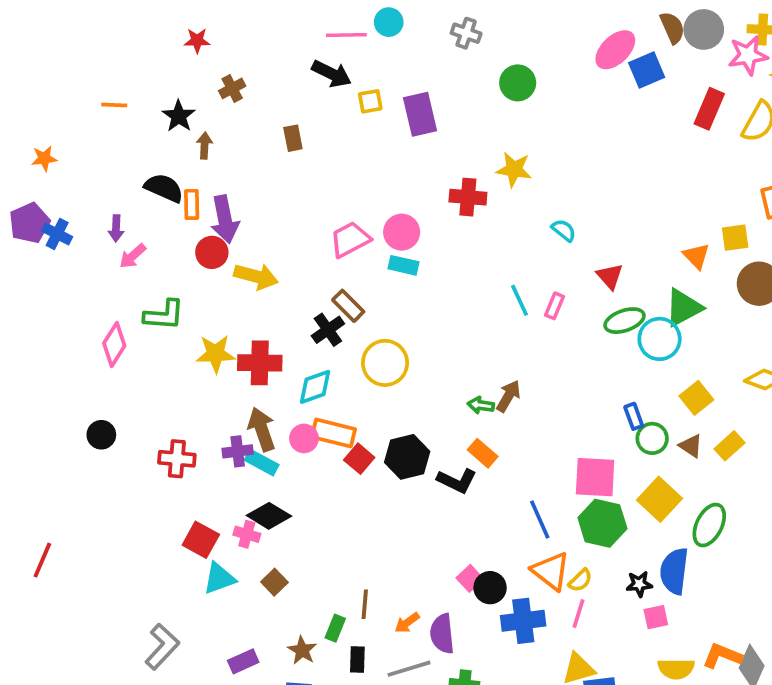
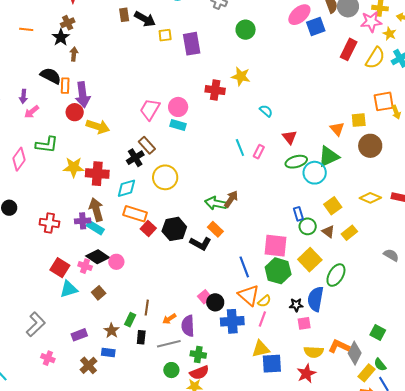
brown cross: (232, 88) -> (68, 23), moved
brown rectangle: (293, 138) -> (124, 15), moved
pink trapezoid: (350, 239) -> (150, 109), turned -35
green arrow: (481, 405) -> (216, 203), size x1.5
pink circle: (304, 438) -> (116, 262), moved

